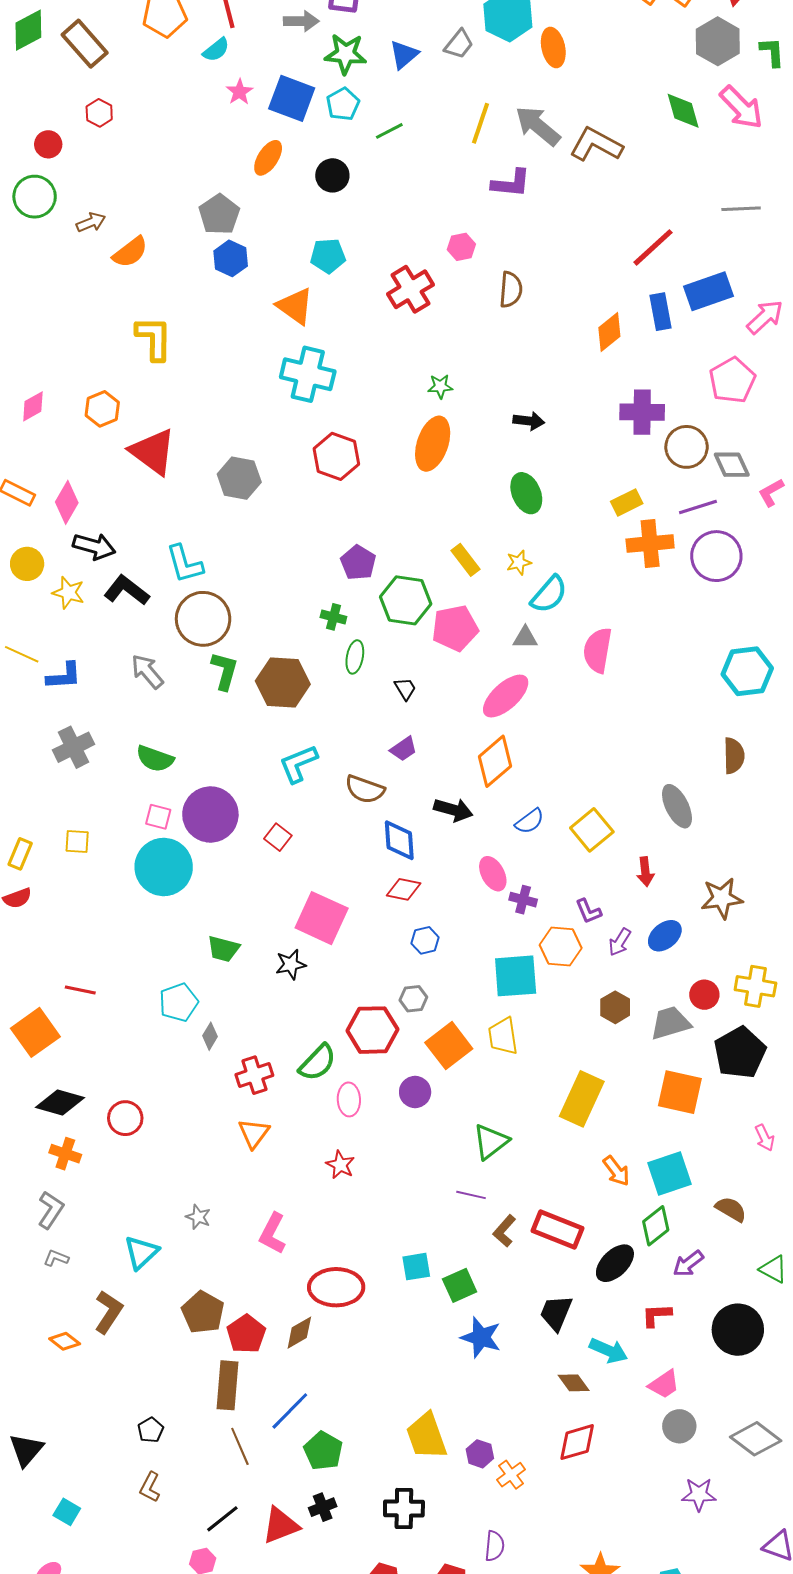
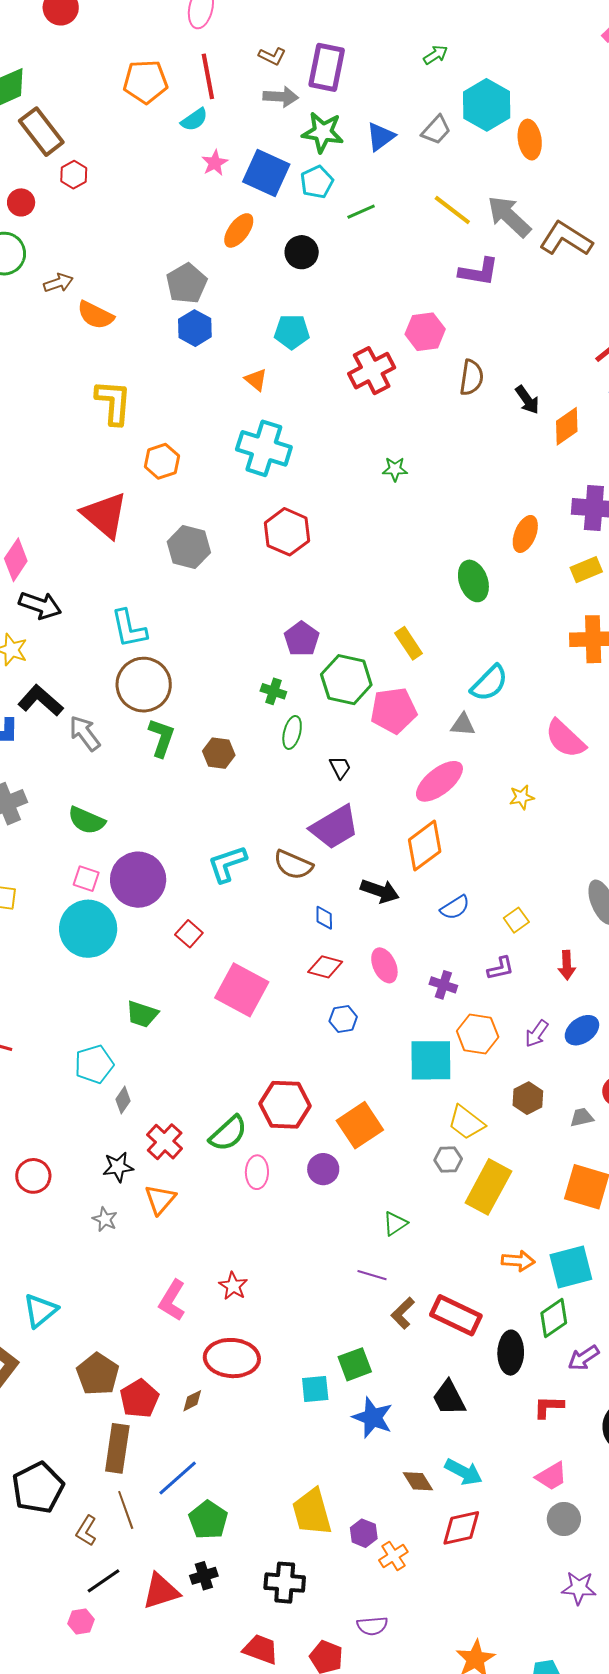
brown rectangle: (85, 44) -> (41, 132), moved
yellow line: (481, 123) -> (452, 210), turned -75
pink hexagon: (461, 247) -> (425, 332), size x1.4
orange semicircle: (130, 252) -> (95, 315), turned 60
orange triangle: (295, 306) -> (256, 380), size x0.6
orange hexagon: (102, 409) -> (162, 461), moved
black arrow: (529, 421) -> (527, 400), moved, turned 44
orange ellipse: (433, 444) -> (525, 534), moved, size x0.7
yellow rectangle: (627, 503) -> (586, 570), moved
yellow star: (519, 562) -> (522, 797), moved
black L-shape: (127, 590) -> (41, 701), moved
pink semicircle: (598, 650) -> (565, 739), moved, turned -60
brown hexagon: (283, 683) -> (219, 753), size x0.6
purple trapezoid: (404, 749) -> (335, 827), size x1.8
cyan L-shape: (298, 764) -> (227, 864), moved
yellow square: (592, 830) -> (516, 920), size x0.6
red square: (278, 837) -> (189, 934), moved
blue diamond: (399, 840) -> (324, 918), size x0.6
pink ellipse: (493, 874) -> (384, 965), moved
purple L-shape: (588, 911) -> (500, 968), moved, turned -84
black star: (291, 964) -> (118, 1167), moved
gray hexagon: (413, 999) -> (448, 1159), moved
gray trapezoid: (670, 1023) -> (582, 1117), size x0.6
yellow trapezoid: (503, 1036) -> (466, 1123), moved, turned -48
red cross: (254, 1075) -> (165, 1142), turned -33
green triangle: (491, 1142) -> (395, 1223), size x0.7
red star: (340, 1165) -> (233, 1286), moved
orange arrow: (616, 1171) -> (518, 1261), turned -52
gray star: (198, 1217) -> (105, 1219), moved
black ellipse: (615, 1263) -> (511, 1353), turned -48
cyan square: (416, 1267) -> (315, 1389), moved
black trapezoid: (556, 1313) -> (449, 1398), turned -54
brown diamond: (299, 1333) -> (192, 1401), size x0.7
cyan arrow: (609, 1351) -> (464, 1472), moved
brown diamond: (574, 1383) -> (418, 1481), moved
black pentagon: (151, 1430) -> (38, 1488), size x2.0
brown L-shape: (150, 1487) -> (86, 1531), moved
purple semicircle: (494, 1546) -> (372, 1626), turned 76

